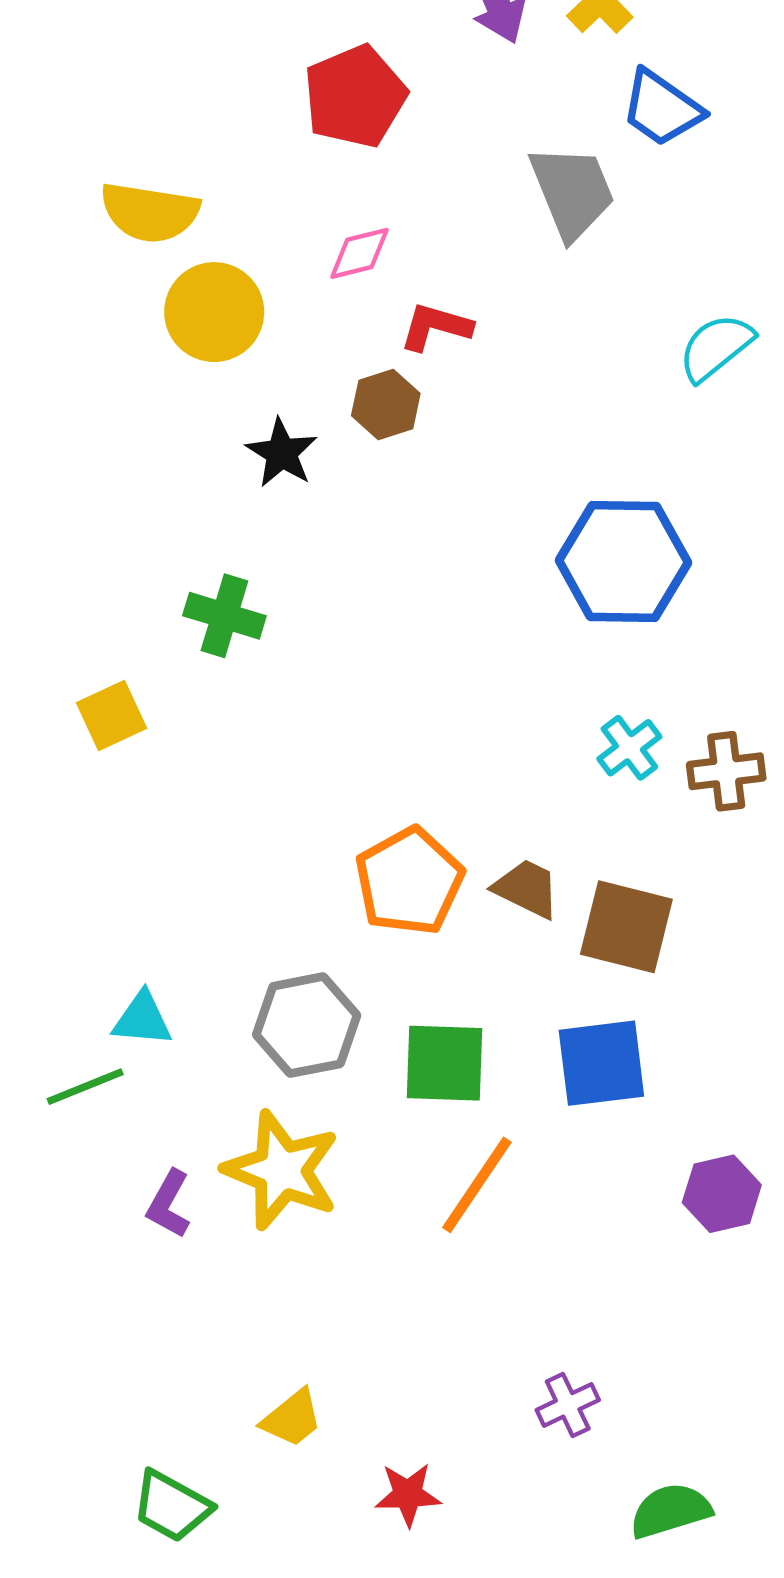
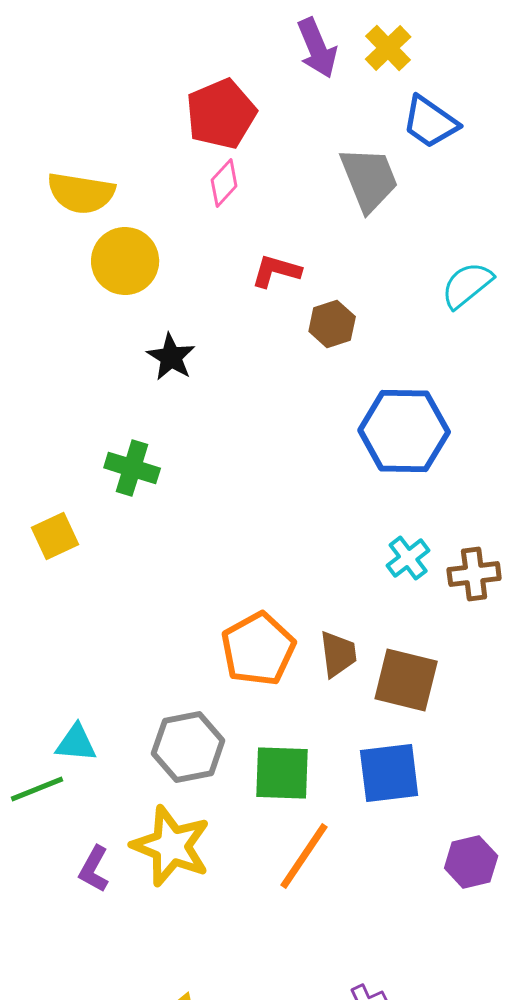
pink diamond: (359, 253) -> (224, 183), moved, turned -33
brown hexagon: (386, 404) -> (332, 324), moved
brown trapezoid: (527, 889) -> (338, 654), turned 57

